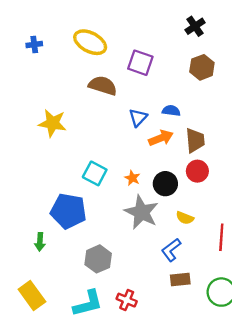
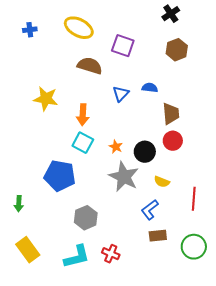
orange arrow: (161, 138) -> (83, 115), moved, turned 115
green arrow: (40, 242) -> (19, 204), moved

